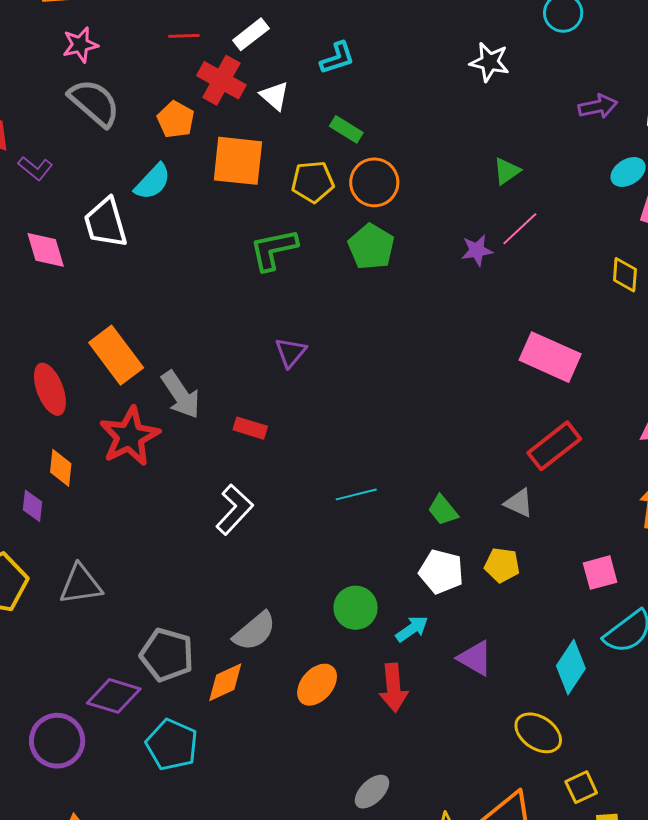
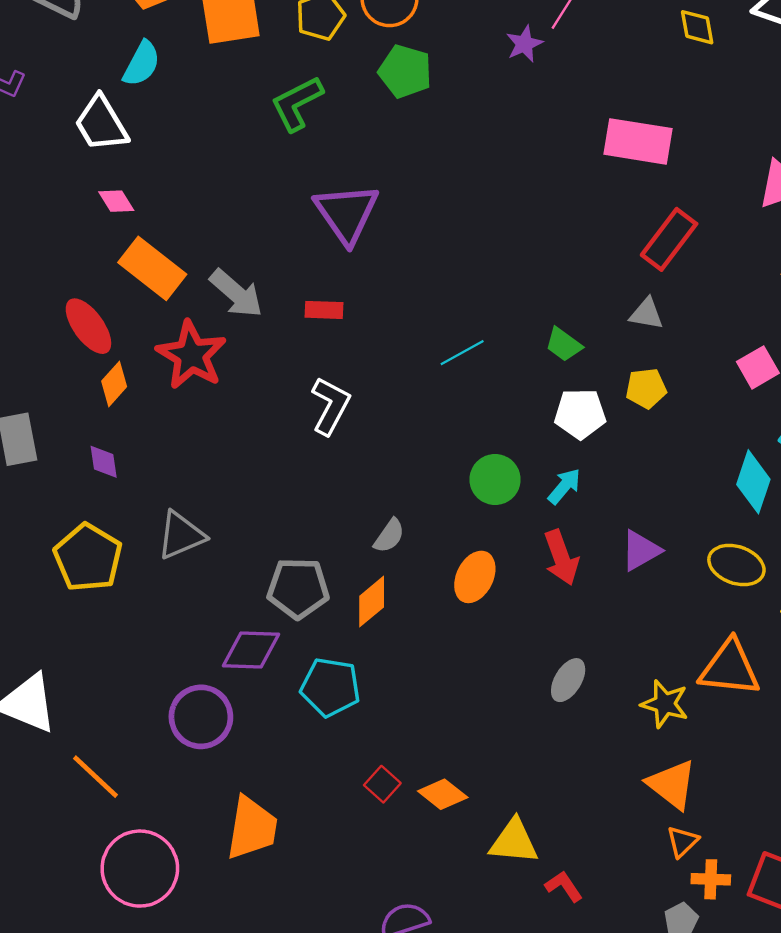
pink diamond: (46, 250) -> (116, 201), moved, size x0.7
purple triangle: (291, 352) -> (347, 213), size x1.8
orange diamond: (61, 468) -> (114, 384), moved, turned 51
gray semicircle: (255, 631) -> (389, 536), size x0.7
purple triangle: (475, 658) -> (641, 550), moved, turned -45

